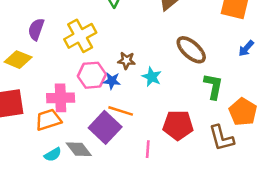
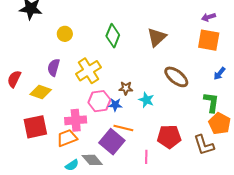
green L-shape: (213, 86) -> (211, 102), moved

